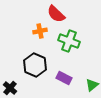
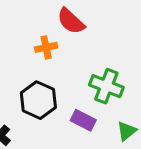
green cross: (69, 41) -> (106, 86), moved

